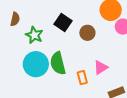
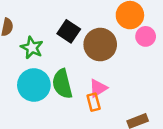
brown circle: (87, 33) -> (100, 45), size x1.6
pink triangle: (101, 67) -> (98, 88), moved

